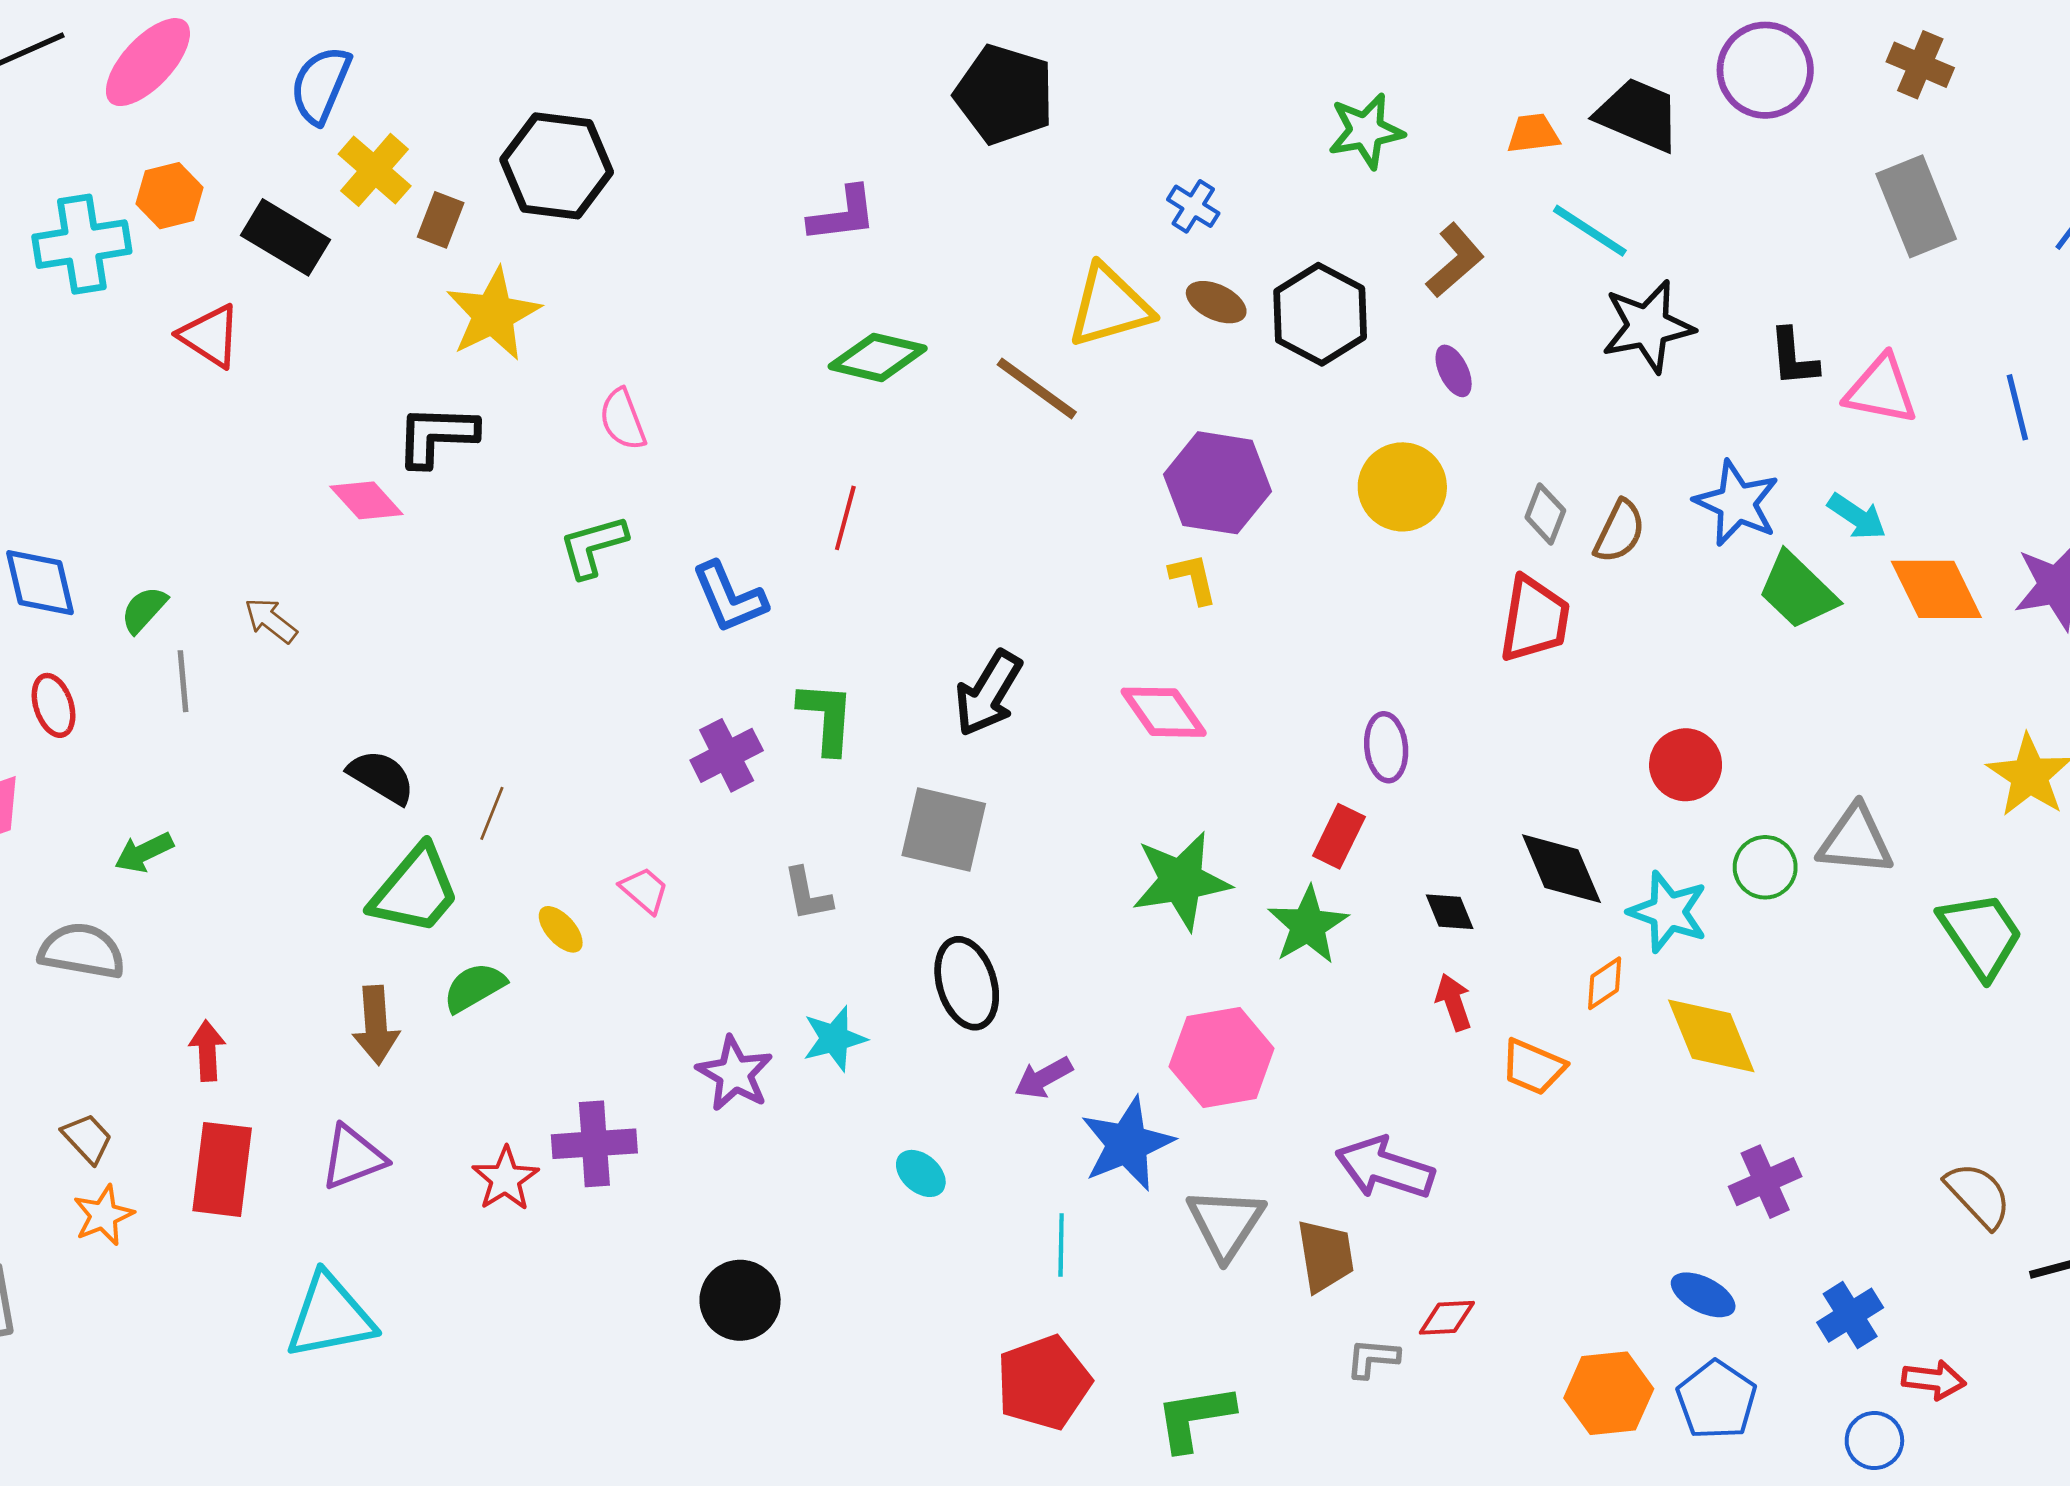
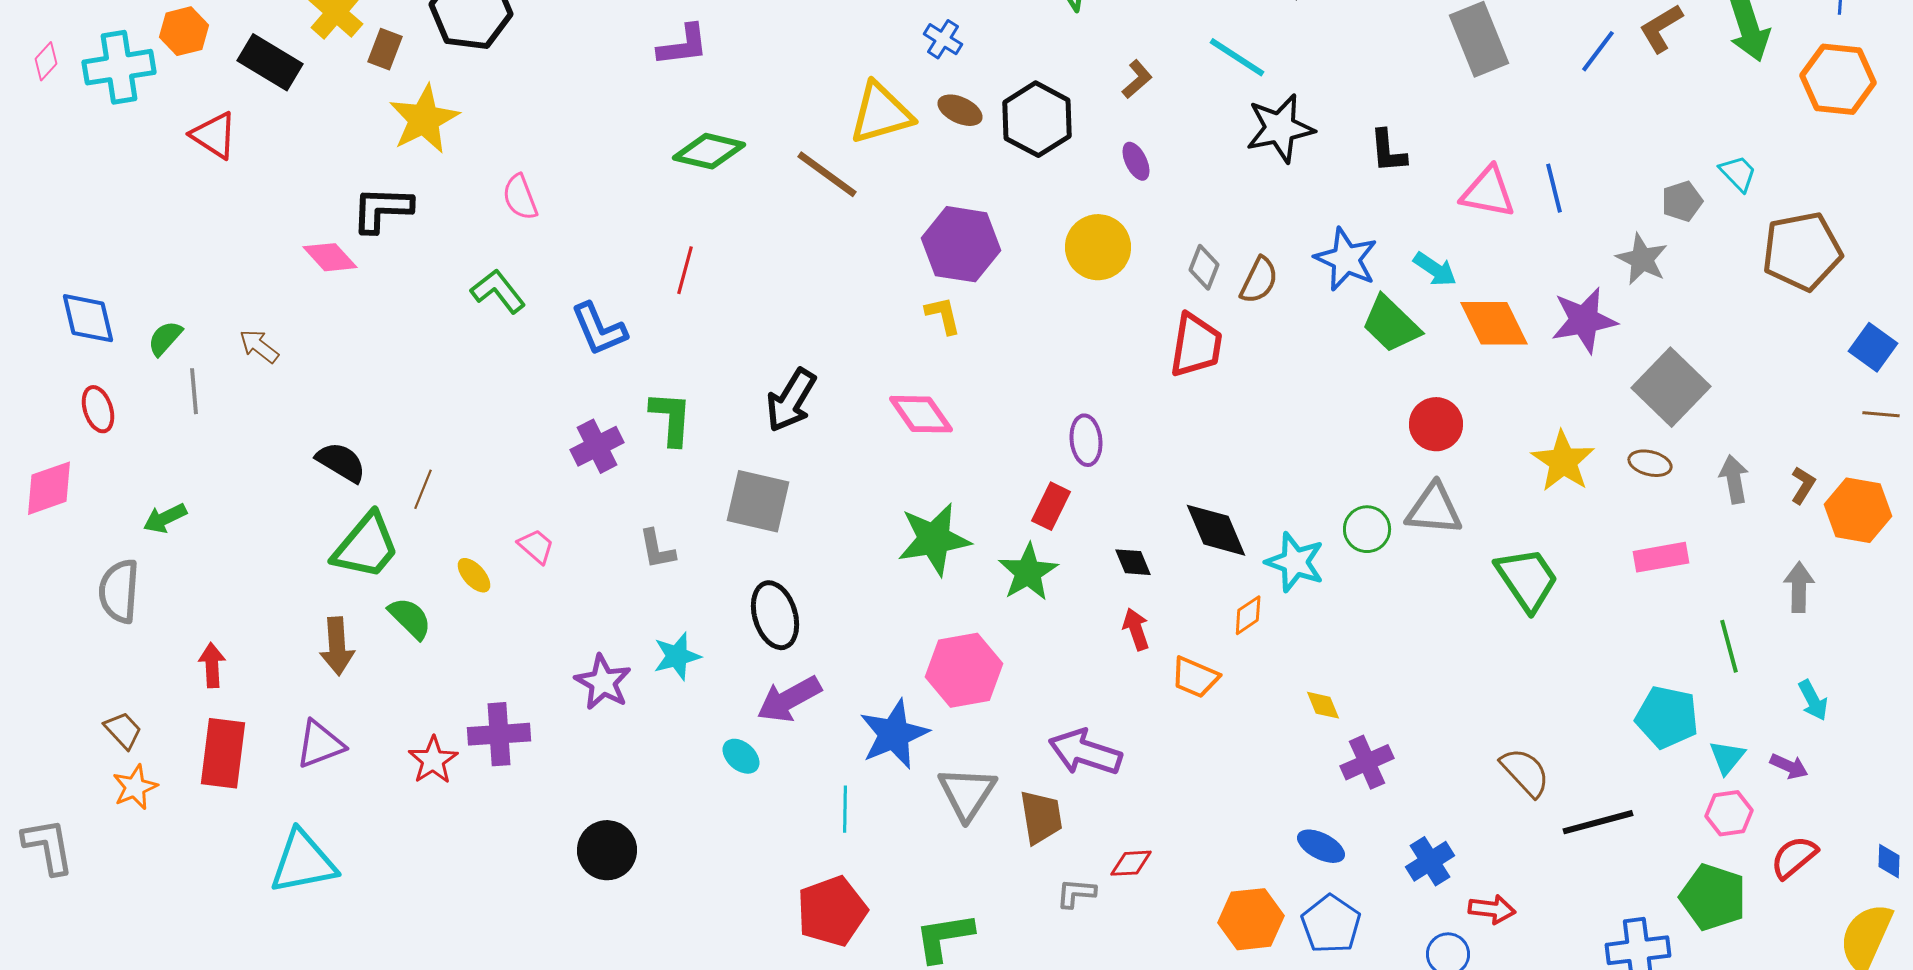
brown L-shape: (1455, 260) -> (1137, 79), size x0.7
pink triangle: (1881, 390) -> (1488, 192), moved
green L-shape: (593, 546) -> (498, 291), turned 68
red circle: (1686, 765) -> (1436, 424), moved
gray semicircle: (82, 951) -> (119, 591), turned -96
green semicircle: (474, 987) -> (410, 618), turned 75
yellow diamond: (1711, 1036) -> (1323, 705), moved, size x0.5
purple arrow: (1044, 1078) -> (789, 699), moved, size x1.5

